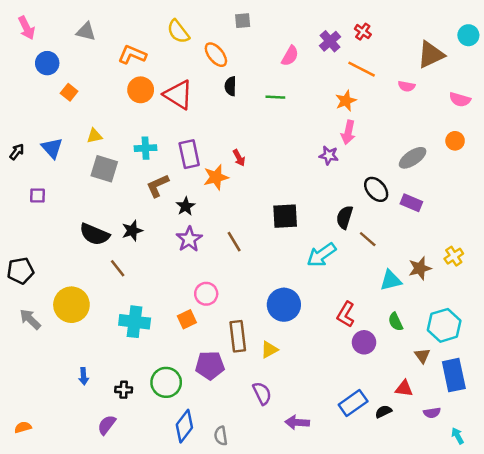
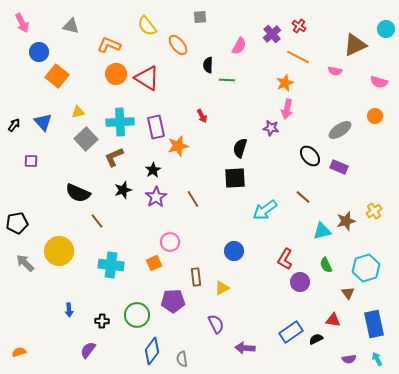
black semicircle: (230, 86) -> (208, 65), moved
orange square: (69, 92) -> (57, 76), size x1.6
cyan cross: (145, 148) -> (120, 122), size x1.5
red arrow: (239, 158) -> (202, 116), moved
gray square: (104, 169) -> (86, 139), turned 30
brown L-shape: (158, 186) -> (114, 157), moved
black semicircle: (345, 217) -> (240, 148), moved
black star: (132, 231) -> (123, 190), moved
blue circle: (284, 305) -> (234, 251), size x0.7
brown rectangle: (238, 336) -> (196, 277), size x0.7
blue rectangle: (454, 375) -> (374, 324), moved
purple semicircle: (432, 413) -> (349, 359), moved

